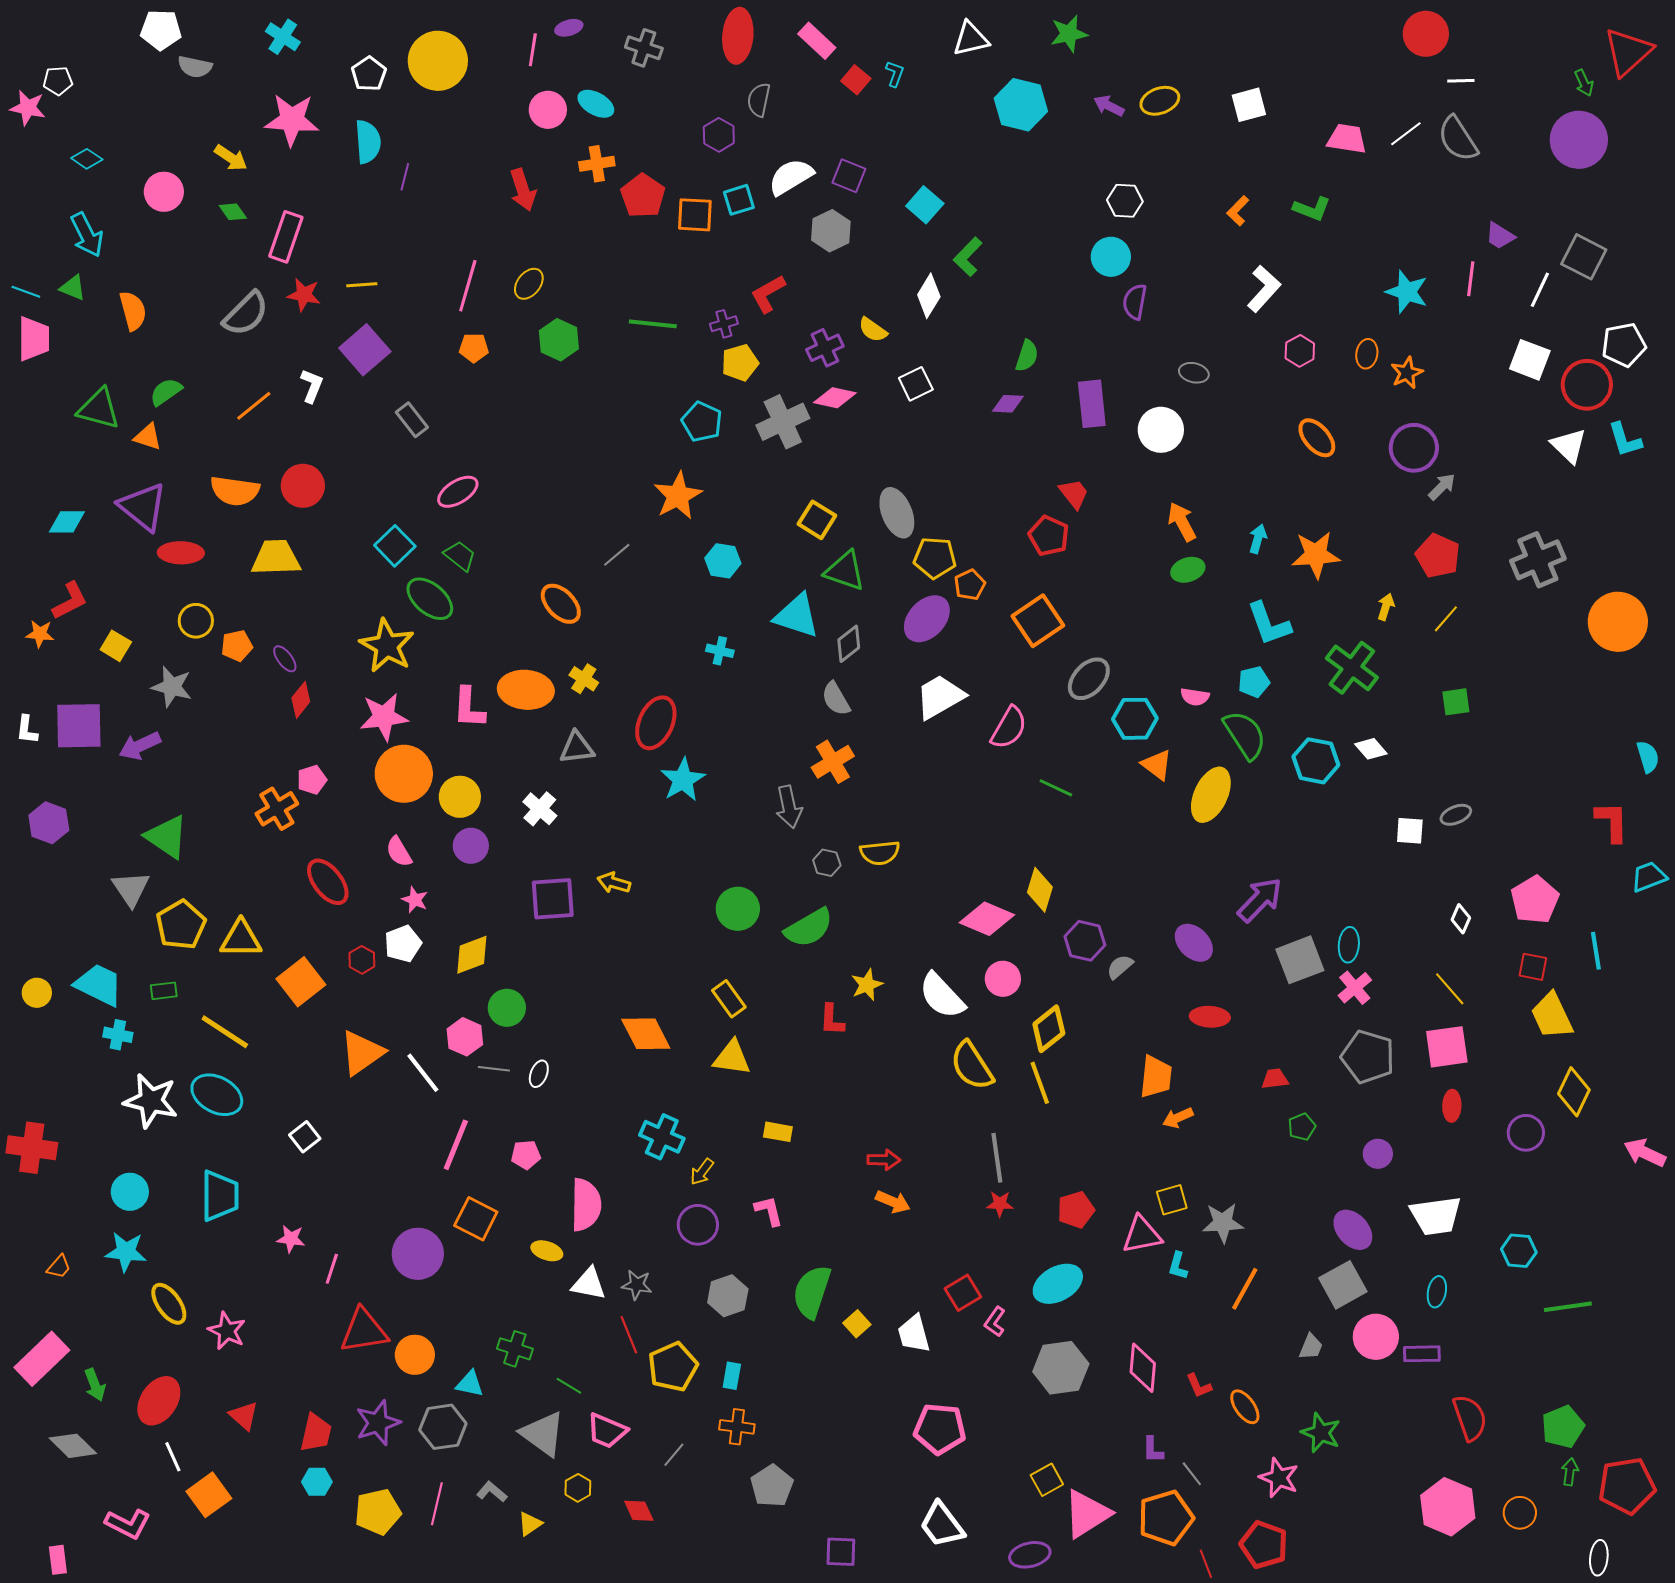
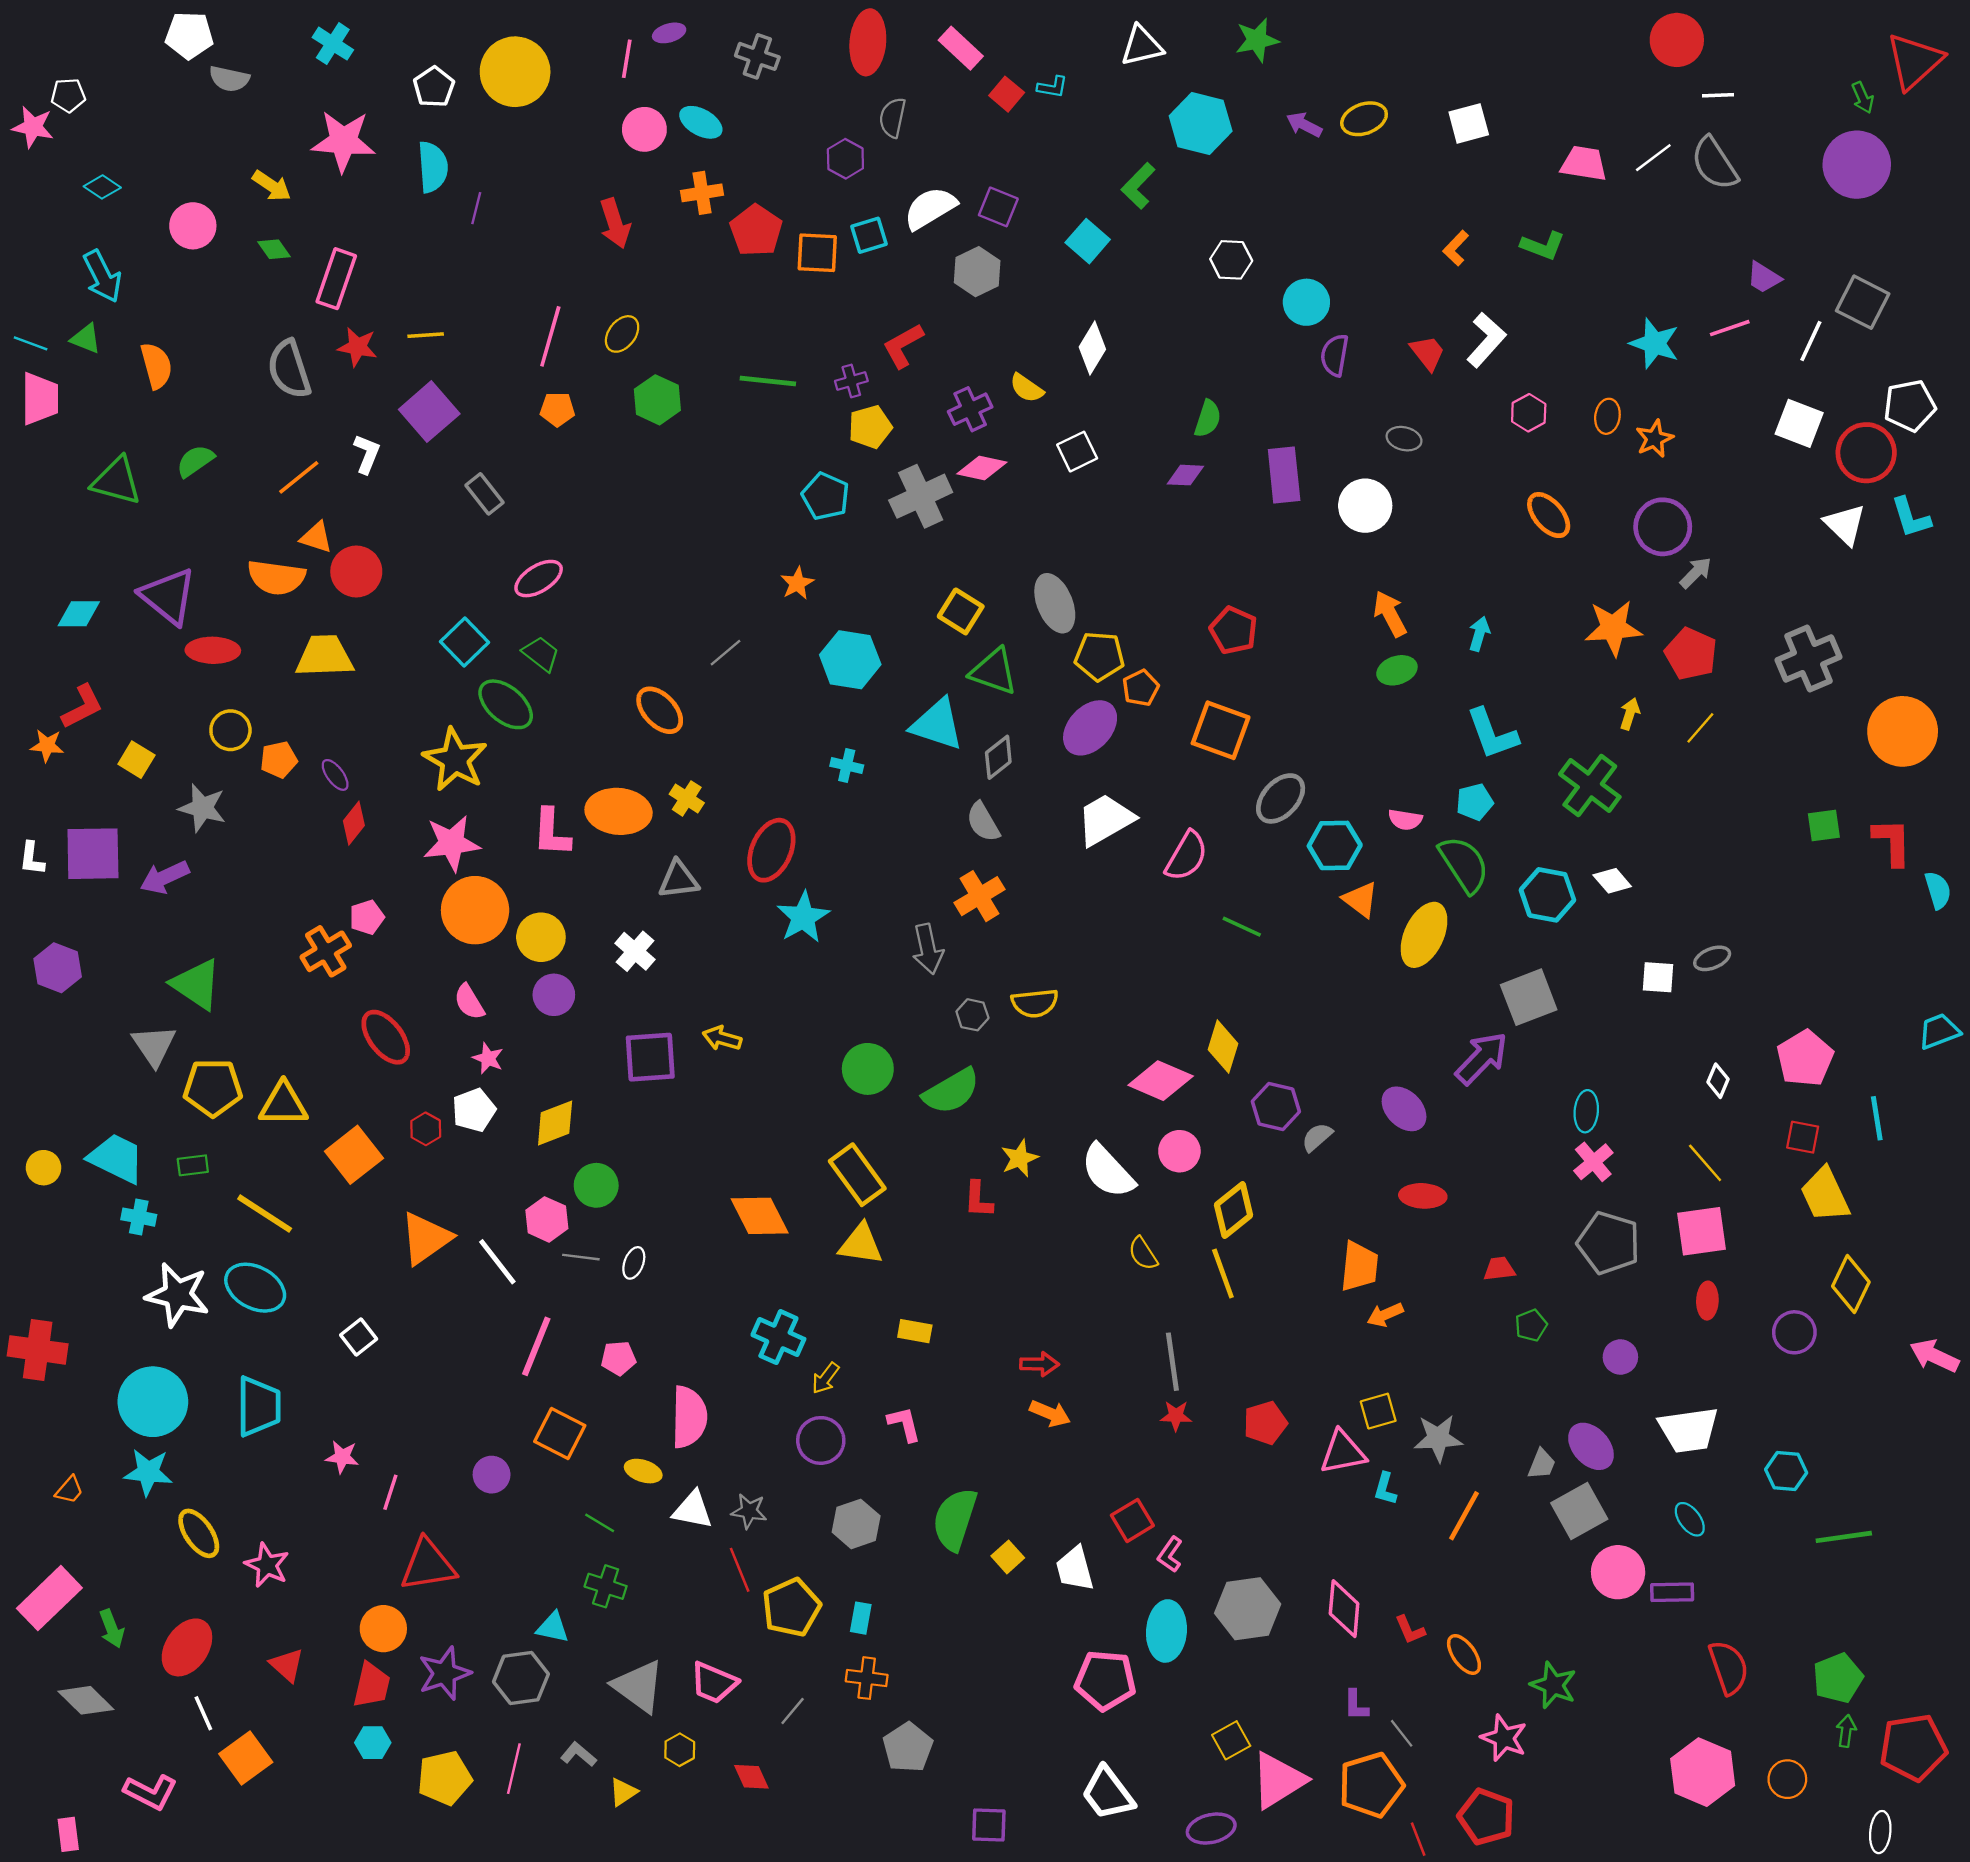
cyan L-shape: (895, 74) -> (1052, 87), turned 80
white hexagon: (1125, 201) -> (1231, 260), moved
green L-shape: (968, 257) -> (1138, 186), moved
pink line: (1471, 279) -> (1730, 328), turned 64
gray semicircle: (246, 314) -> (289, 369), turned 117
orange triangle: (148, 437) -> (316, 537), moved
red trapezoid: (1074, 494) -> (1428, 353), moved
orange star: (678, 496) -> (797, 583), size x0.6
orange star: (1316, 555) -> (1613, 628), moved
cyan hexagon: (723, 561) -> (850, 660), size x1.4
orange square: (1038, 621) -> (1221, 730), turned -36
green square: (1456, 702) -> (1824, 825), moved
red L-shape: (1612, 822) -> (1892, 842), moved
yellow pentagon: (181, 925) -> (213, 1088), turned 30
gray square: (1300, 960) -> (1529, 997), moved
yellow rectangle: (729, 999) -> (857, 1175), size x1.4
yellow semicircle: (972, 1066) -> (1143, 1254), size x0.6
cyan circle: (130, 1192) -> (153, 1402), size x1.6
purple circle: (418, 1254) -> (492, 1475), size x0.6
cyan ellipse: (1058, 1284) -> (1166, 1631), moved, turned -57
cyan ellipse: (1437, 1292) -> (1690, 1519), turned -48
gray trapezoid: (1311, 1347) -> (1542, 1464), moved
orange circle: (415, 1355) -> (383, 1629), moved
green line: (569, 1386) -> (600, 1523), moved

